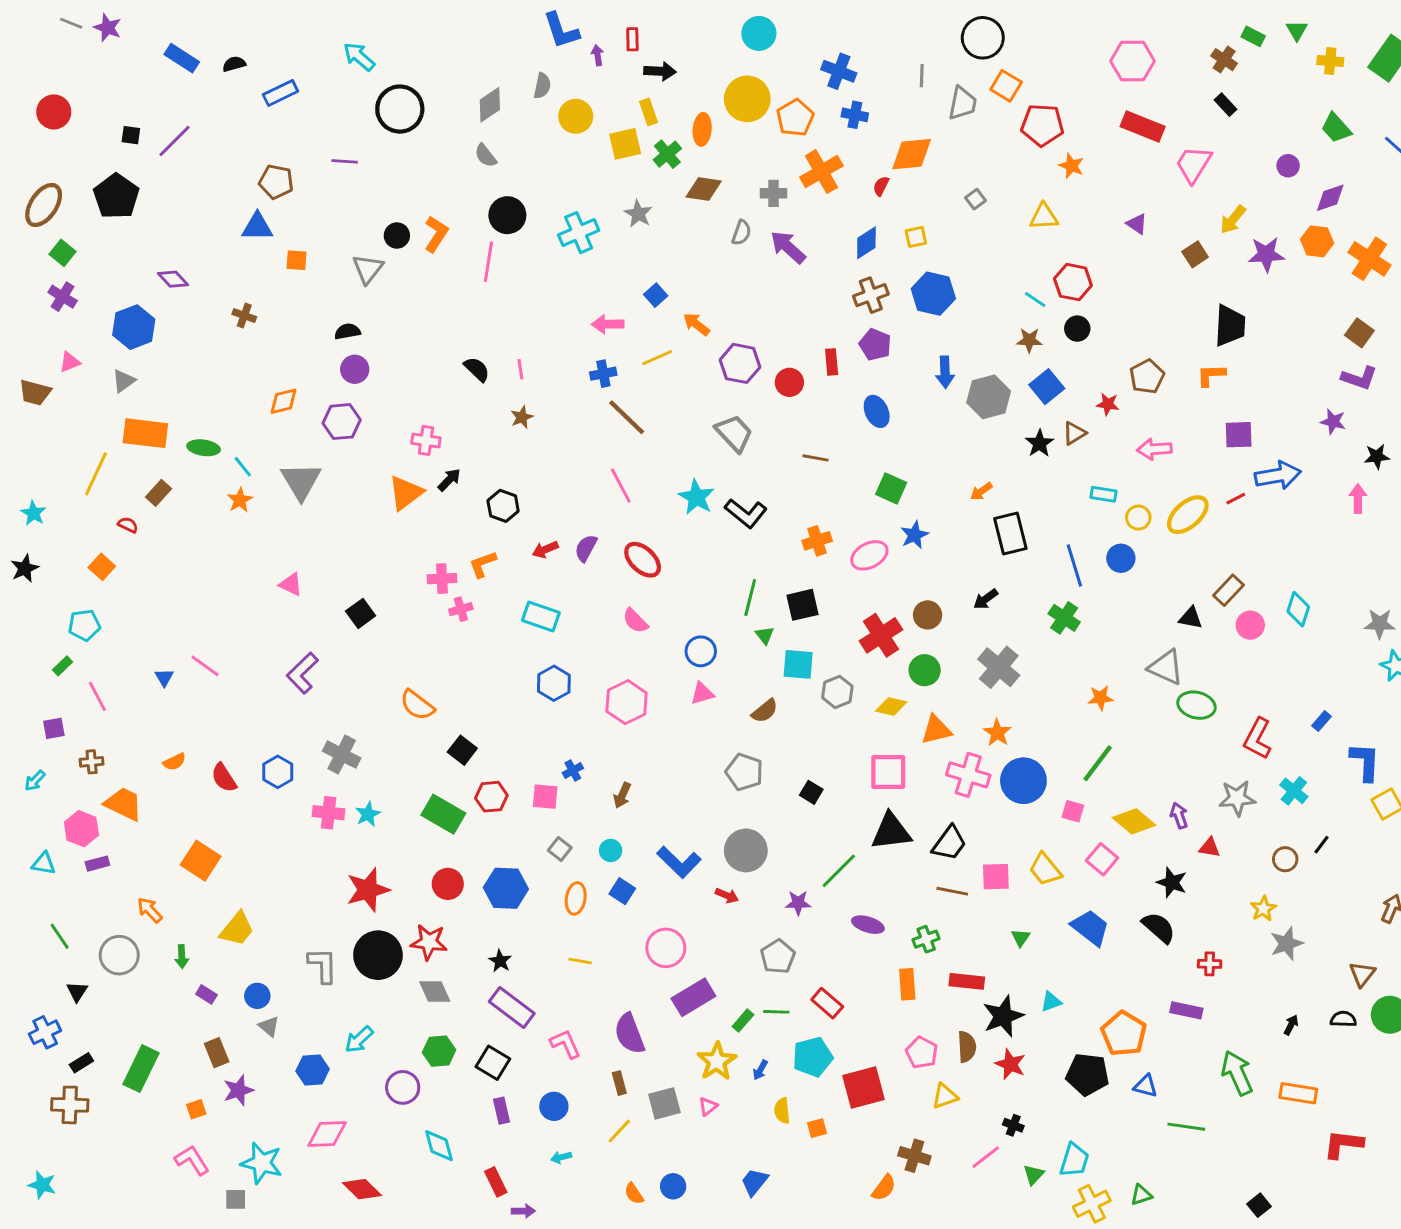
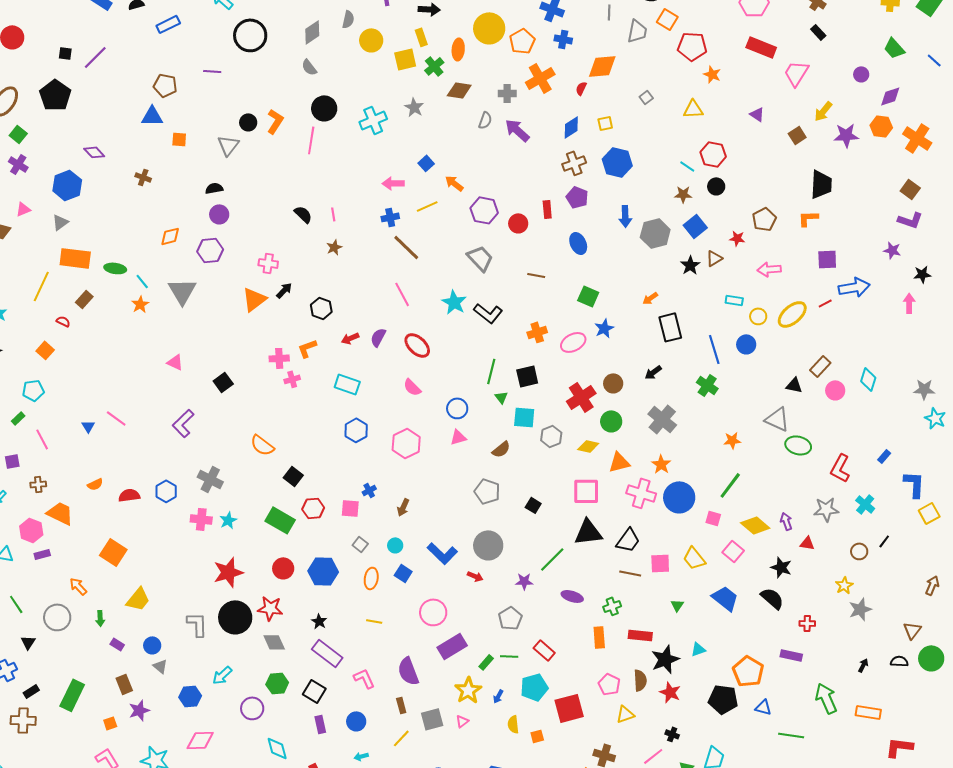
red semicircle: (224, 778) -> (129, 495), turned 115

